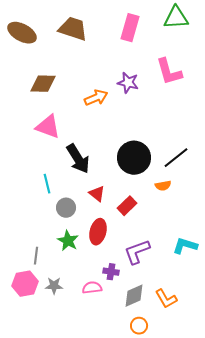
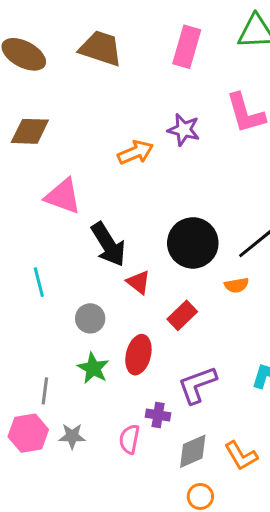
brown diamond: (43, 84) -> (30, 131), moved
cyan line: (47, 184) -> (39, 282), moved
red triangle: (97, 194) -> (138, 282), moved
pink semicircle: (92, 288) -> (129, 439), turned -72

